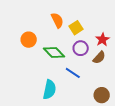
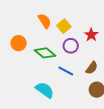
brown semicircle: (99, 58) -> (92, 68), moved
cyan semicircle: (49, 90) -> (45, 90), turned -60

